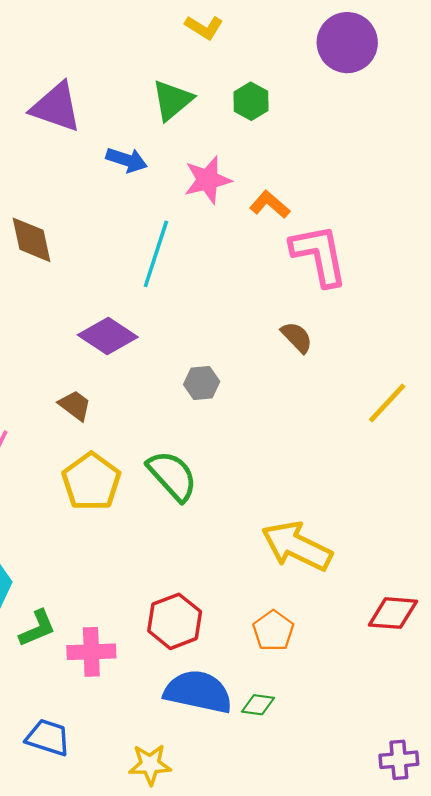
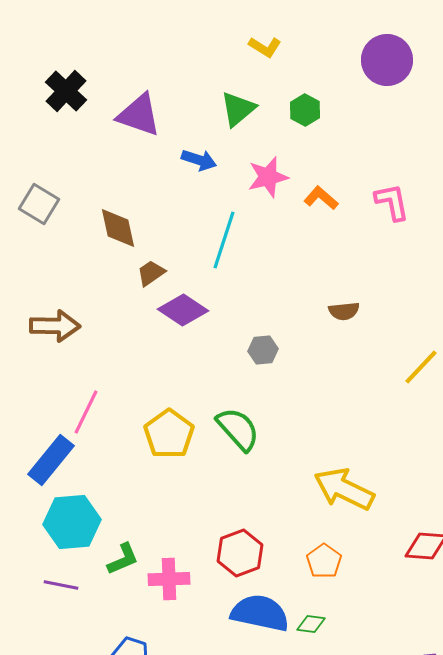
pink L-shape: (319, 255) -> (392, 202), moved, size x0.7
brown semicircle: (297, 337) -> (344, 311), turned 128
brown trapezoid: (75, 405) -> (151, 273), moved, turned -72

